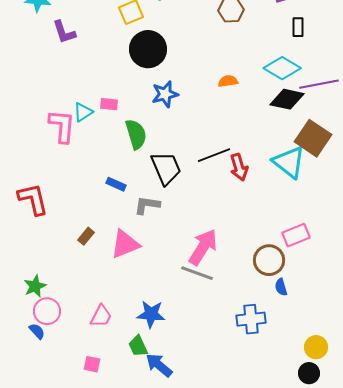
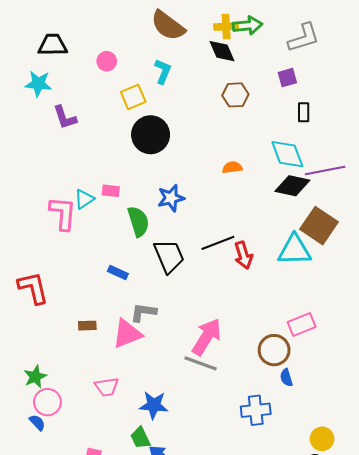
cyan diamond: (282, 68) -> (287, 154), turned 39
blue star: (165, 94) -> (171, 198), moved
cyan triangle: (289, 162) -> (294, 250), turned -39
gray L-shape: (147, 205) -> (143, 312), moved
brown rectangle: (86, 236) -> (87, 326), turned 48
pink trapezoid: (101, 316) -> (107, 387), moved, turned 55

